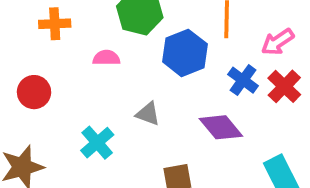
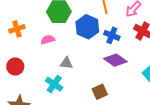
blue cross: (243, 80) -> (112, 35), moved
gray triangle: (148, 114) -> (66, 63), moved

